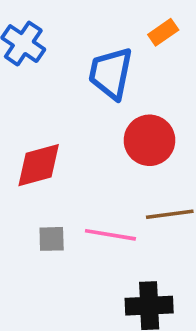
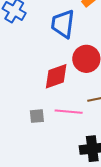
red diamond: (39, 165) -> (56, 76), moved

